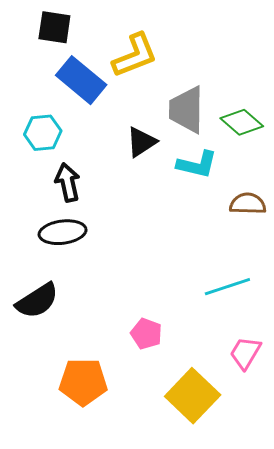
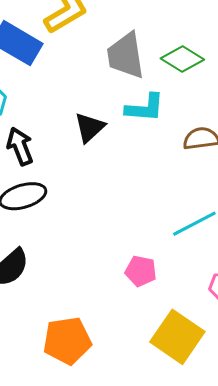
black triangle: (141, 142) -> (90, 127), moved
pink pentagon: (146, 334) -> (141, 271), moved

